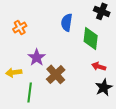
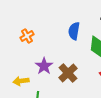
brown cross: (56, 74) -> (68, 73), moved

